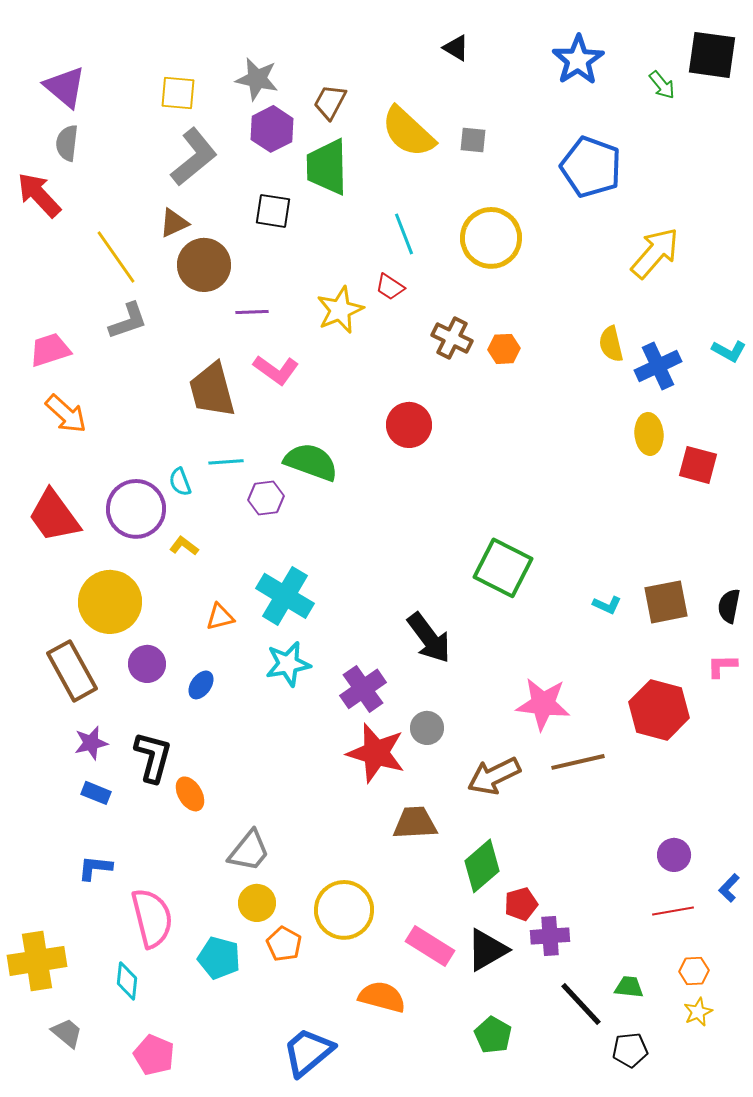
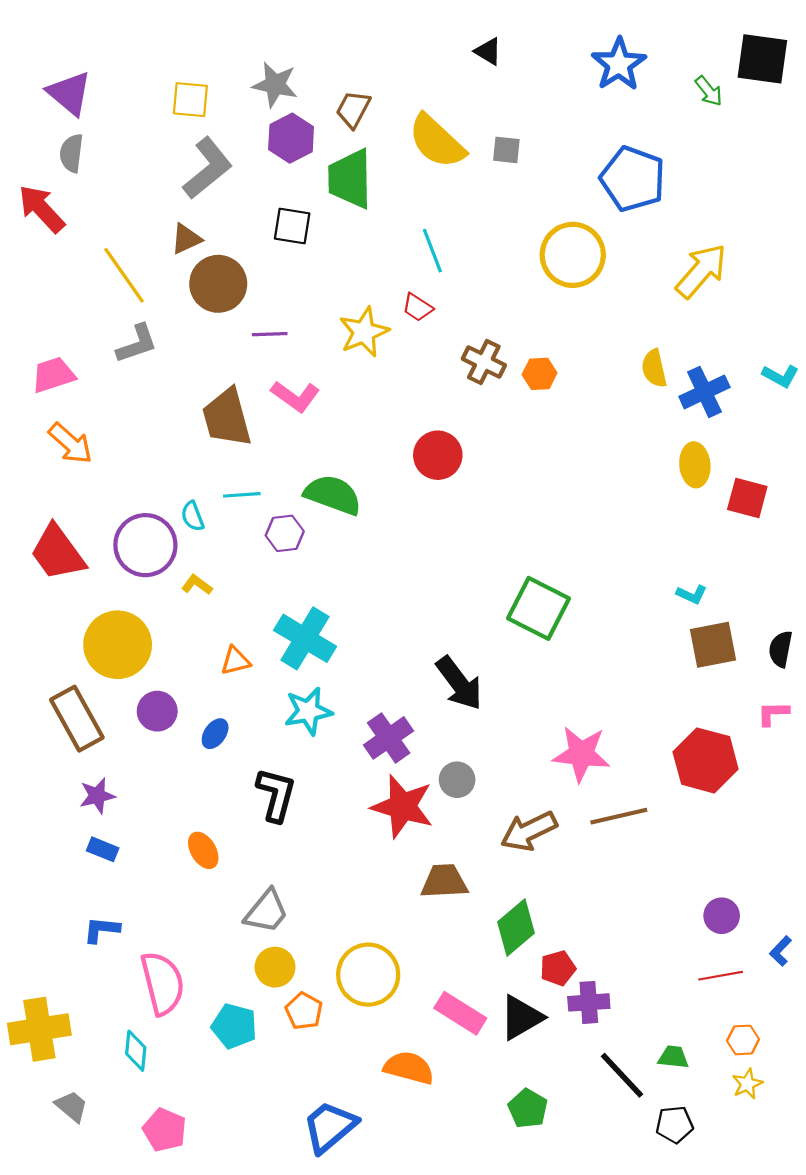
yellow circle: (491, 238) -> (573, 255), moved
cyan L-shape: (607, 605) -> (692, 594), moved
black L-shape: (153, 757) -> (276, 795), moved

